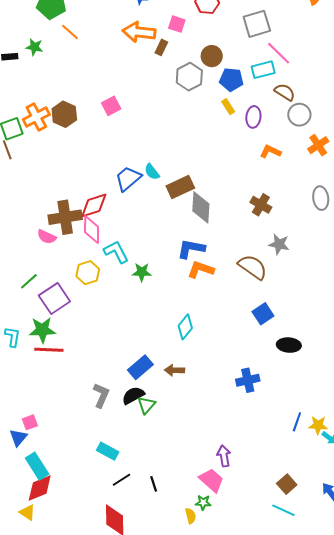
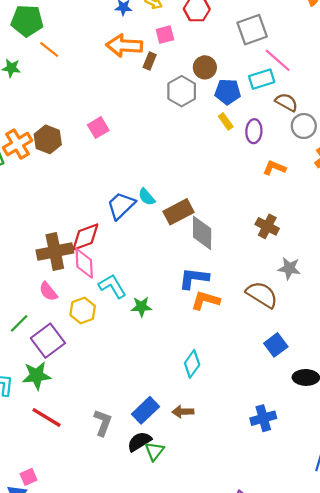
pink square: (177, 24) -> (165, 35), turned -30
pink semicircle: (47, 237) -> (48, 291), moved, turned 30
red line: (49, 350) -> (47, 417), moved, turned 32
gray L-shape: (101, 395) -> (103, 423), moved

